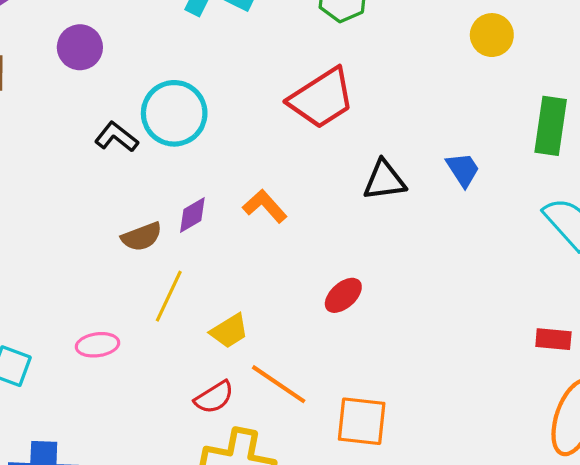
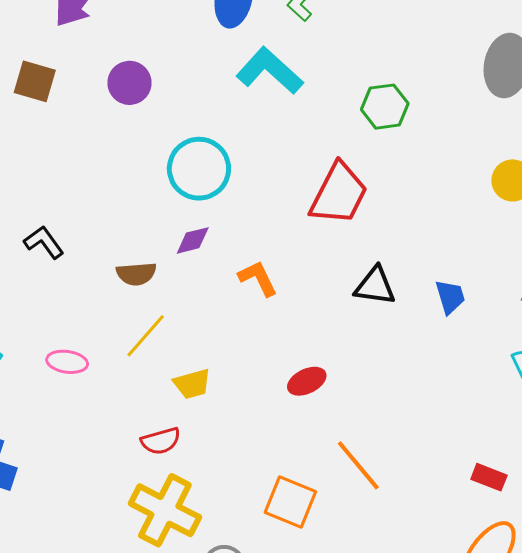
red trapezoid: (322, 98) -> (339, 194), turned -46
black L-shape: (116, 137) -> (44, 242), moved
purple diamond: (192, 215) -> (193, 240), moved
orange line: (279, 384) -> (358, 465), moved

